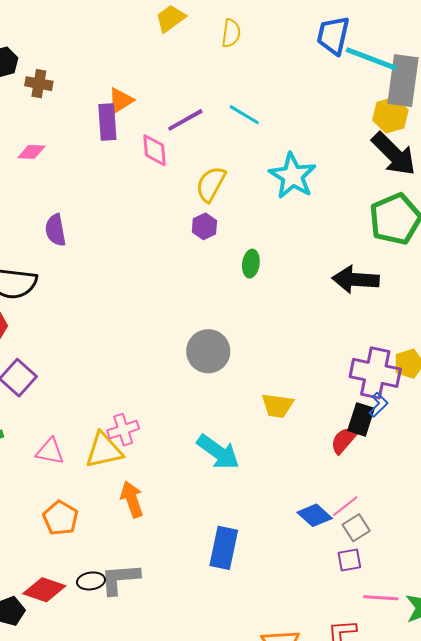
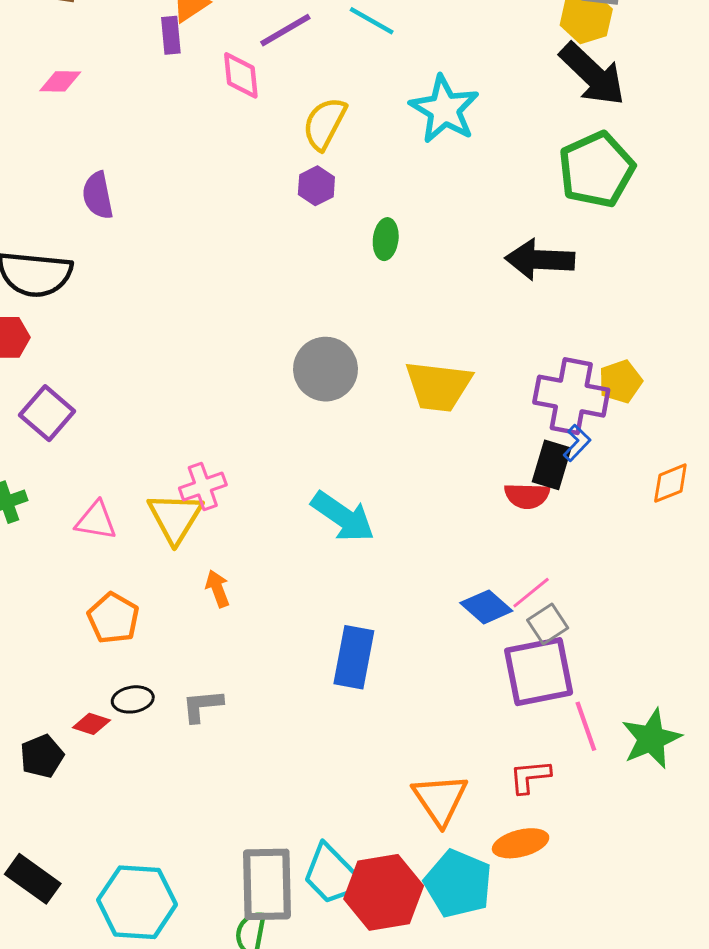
purple rectangle: (107, 122) -> (171, 35), size x0.7
yellow trapezoid: (277, 406) -> (438, 386), moved, size x1.4
red semicircle: (344, 440) -> (527, 496), turned -128
yellow triangle: (104, 450) -> (175, 518), turned -45
orange arrow: (132, 499) -> (218, 589), size x0.7
purple square: (349, 560) -> (539, 672), size x2.0
gray L-shape: (120, 579) -> (202, 706), size x0.7
black ellipse: (91, 581) -> (133, 699), moved
red diamond: (44, 590) -> (91, 724), size x0.6
pink line: (381, 598) -> (586, 726), turned 68

